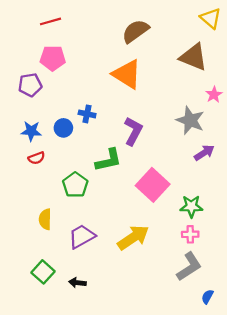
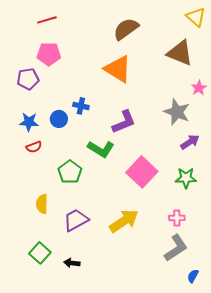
purple L-shape: (133, 131) -> (124, 122), turned 40
green L-shape: (109, 160) -> (101, 149), turned 44
green star: (191, 206) -> (186, 178), moved

